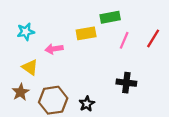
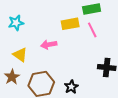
pink line: (124, 40) -> (92, 30), moved, turned -49
pink arrow: (54, 49) -> (49, 45), moved

